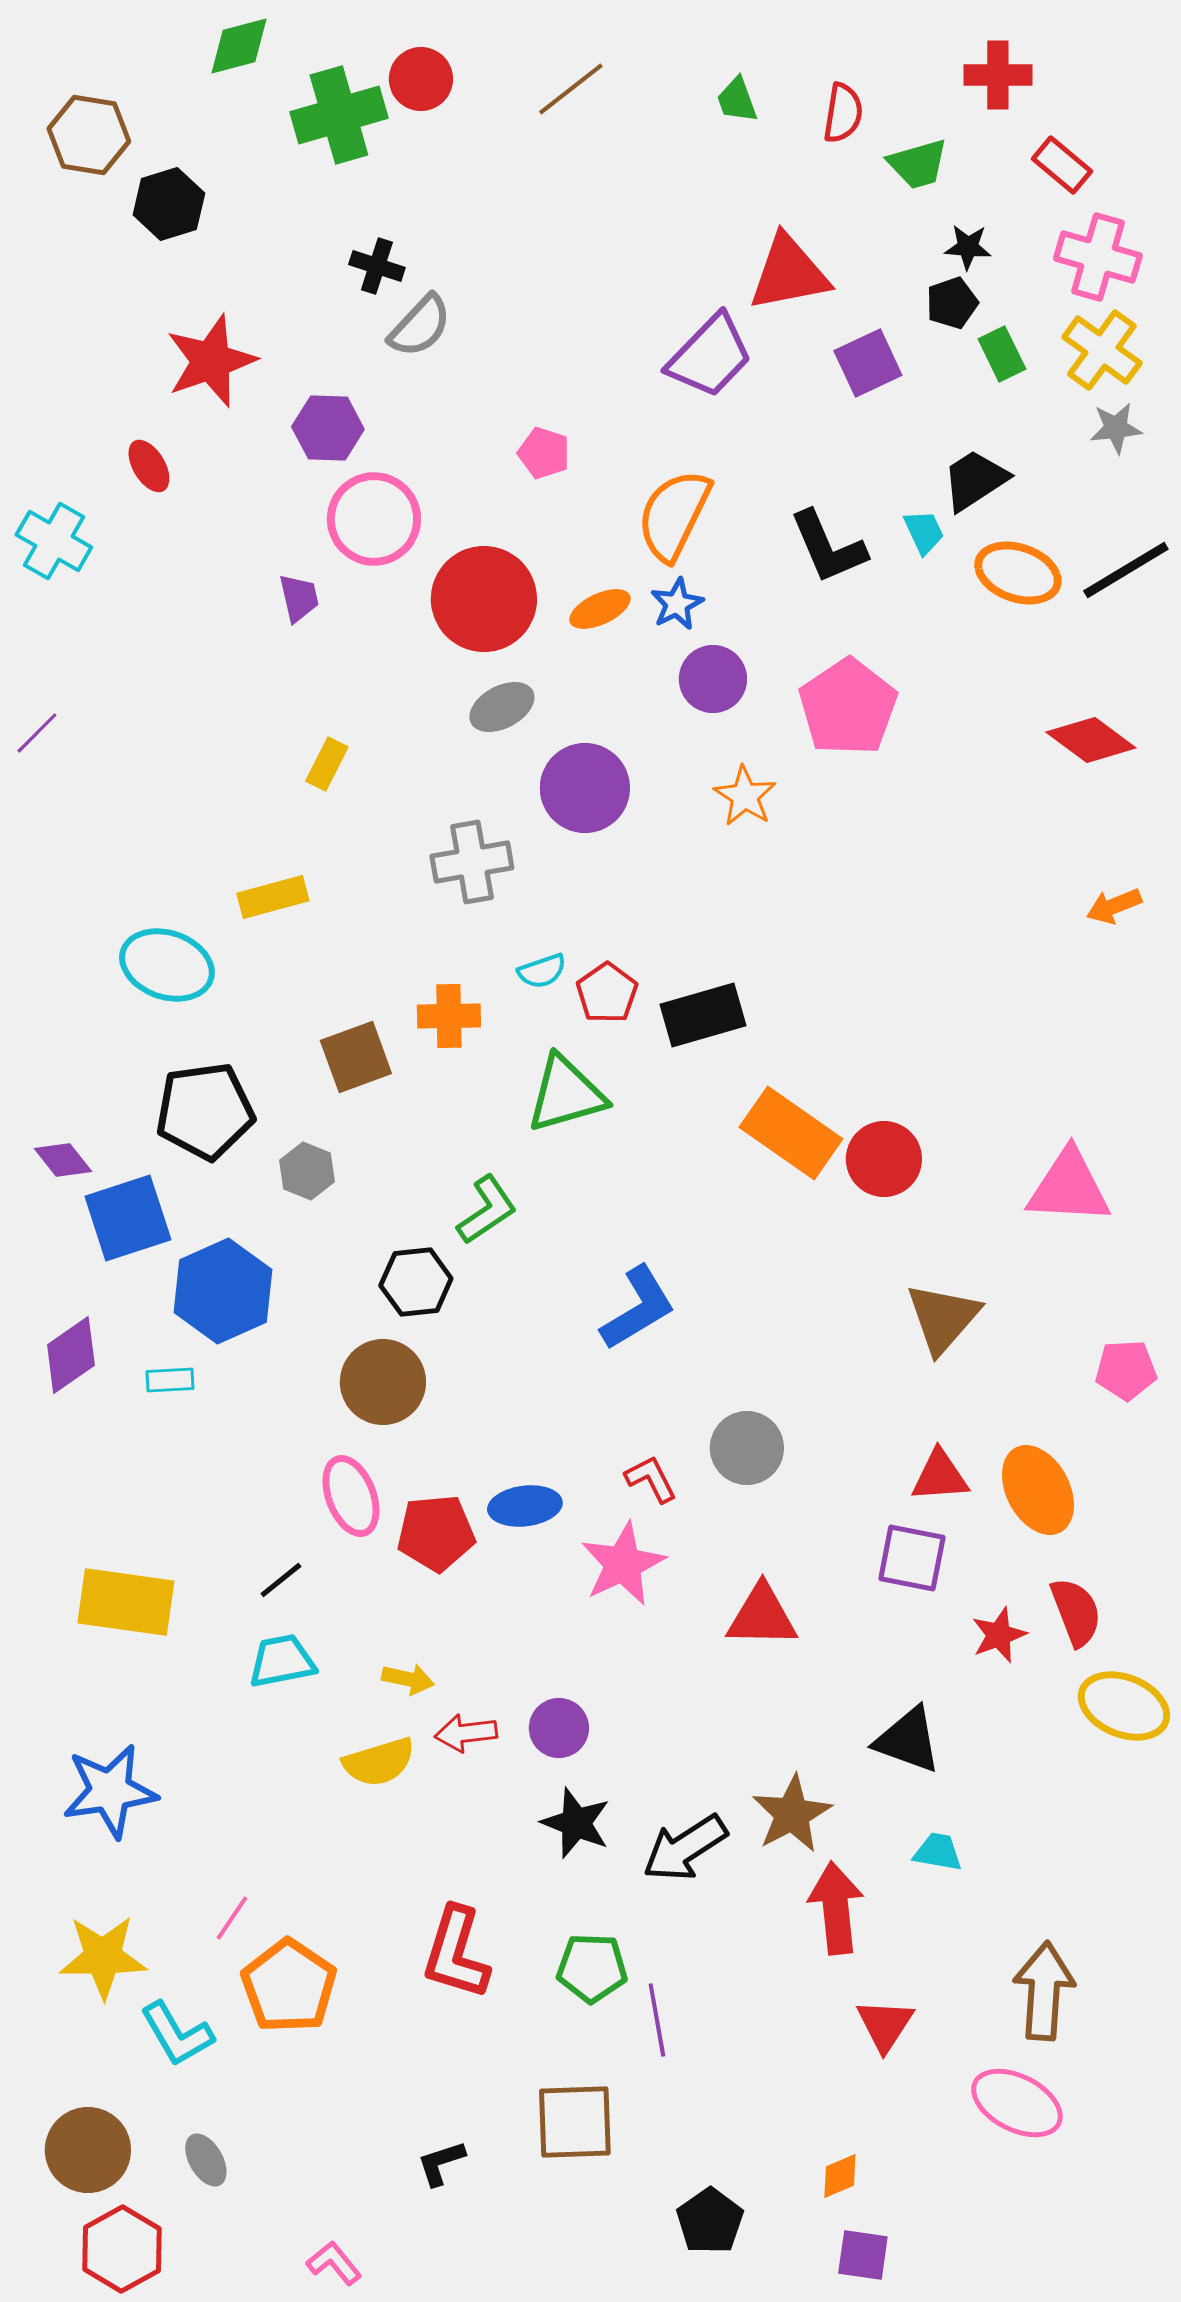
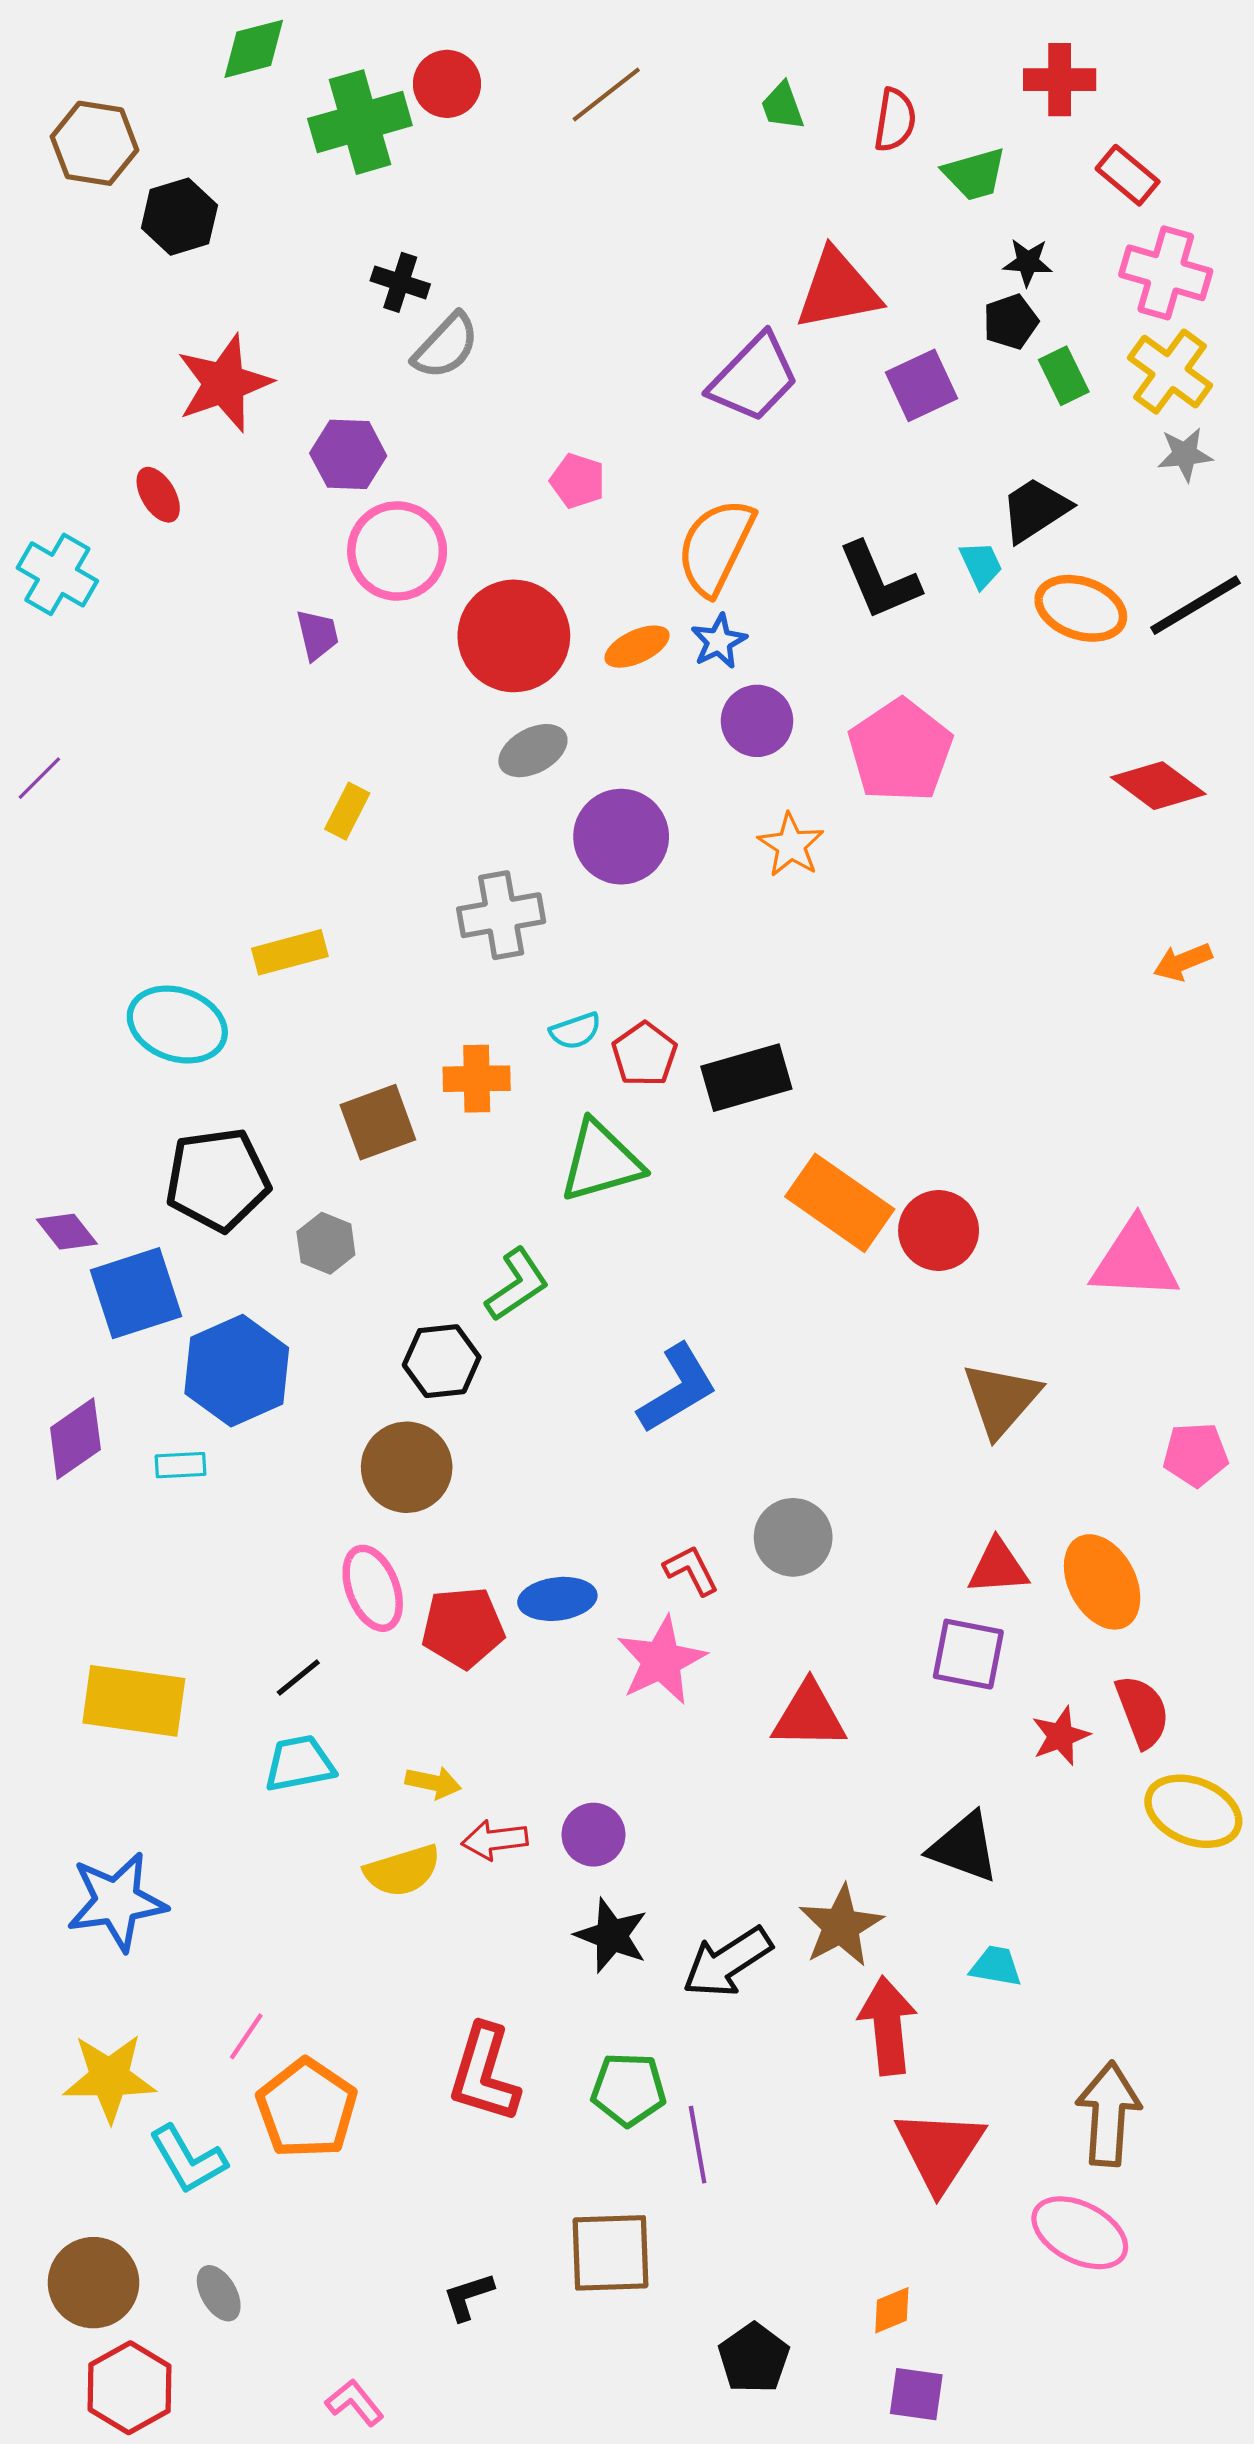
red triangle: (885, 2025) -> (940, 2150), size x1.5

